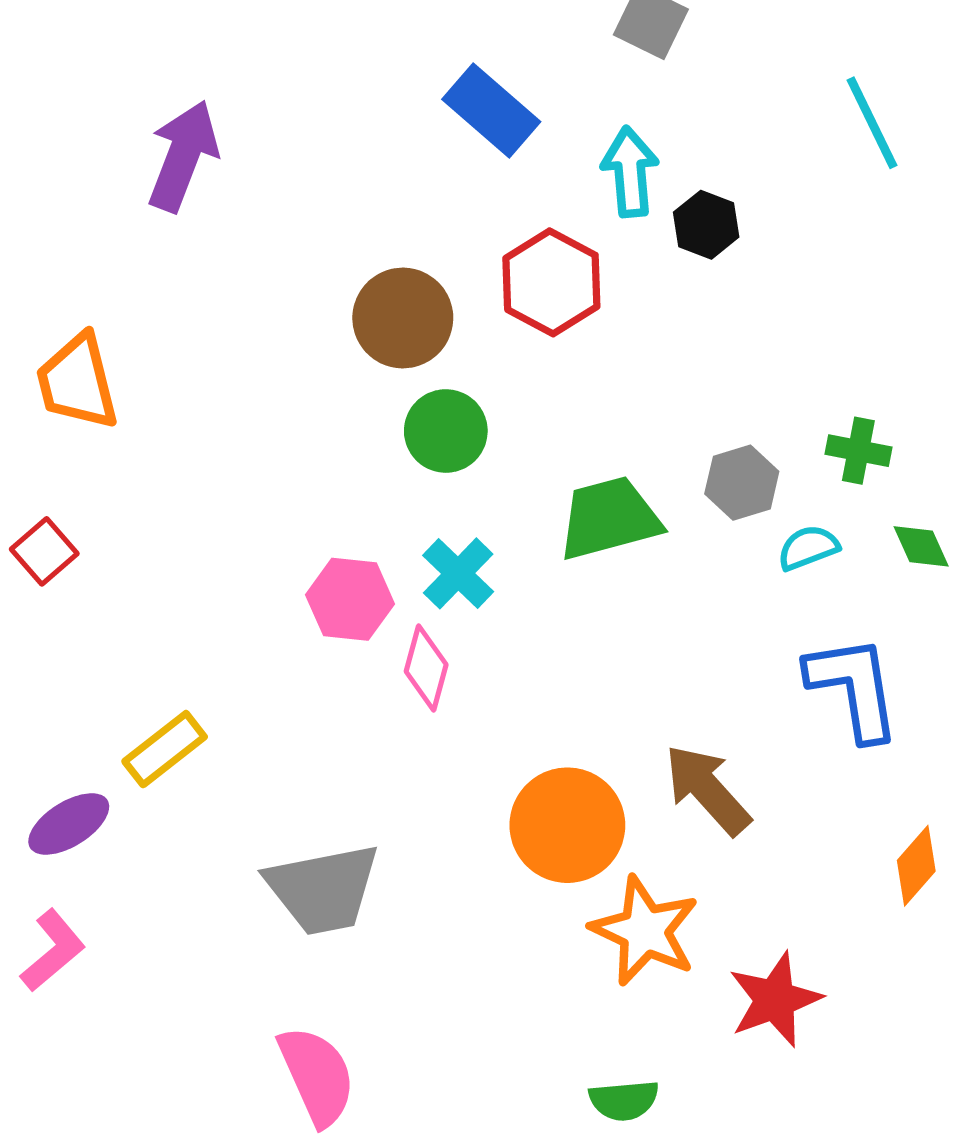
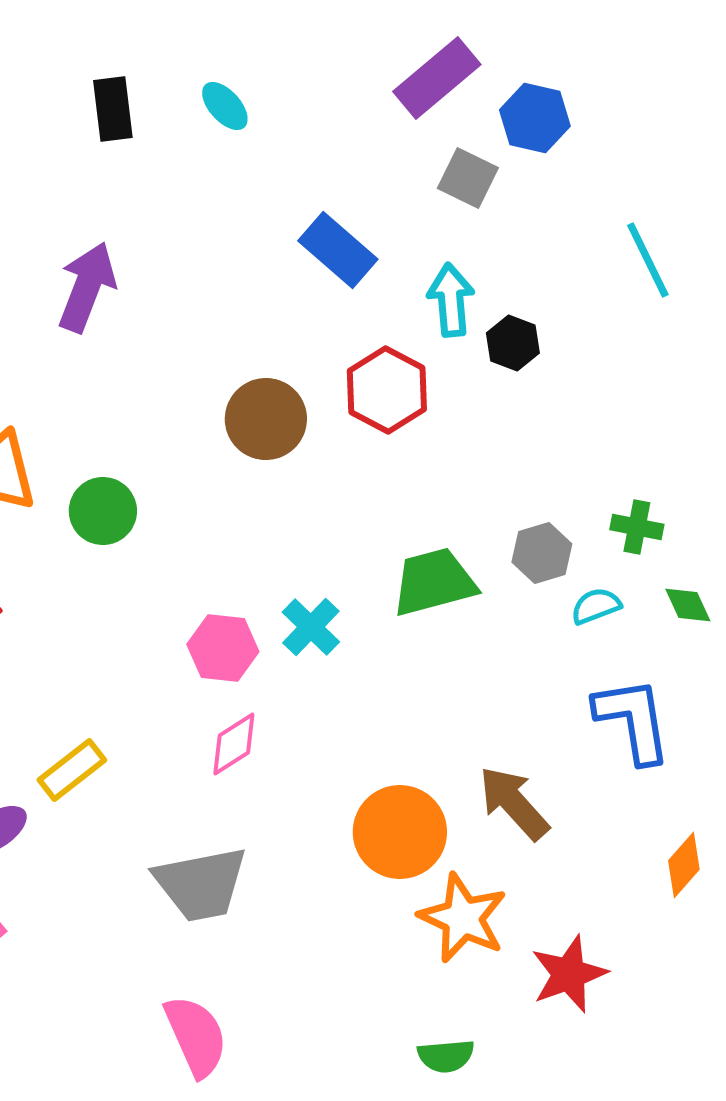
green circle: (446, 431) -> (103, 511), moved
pink diamond: (426, 668) -> (234, 744), moved, turned 42

